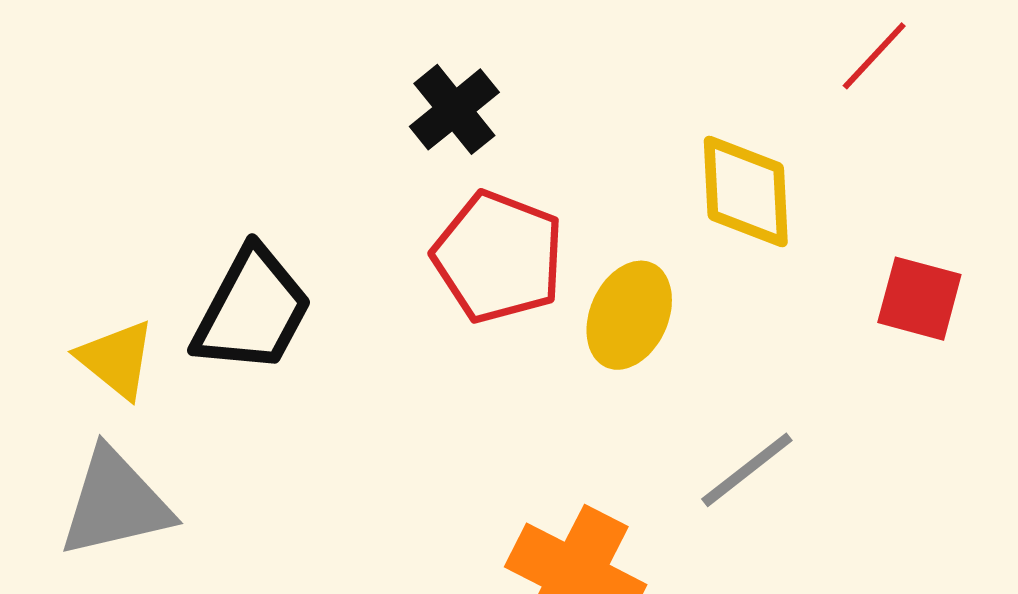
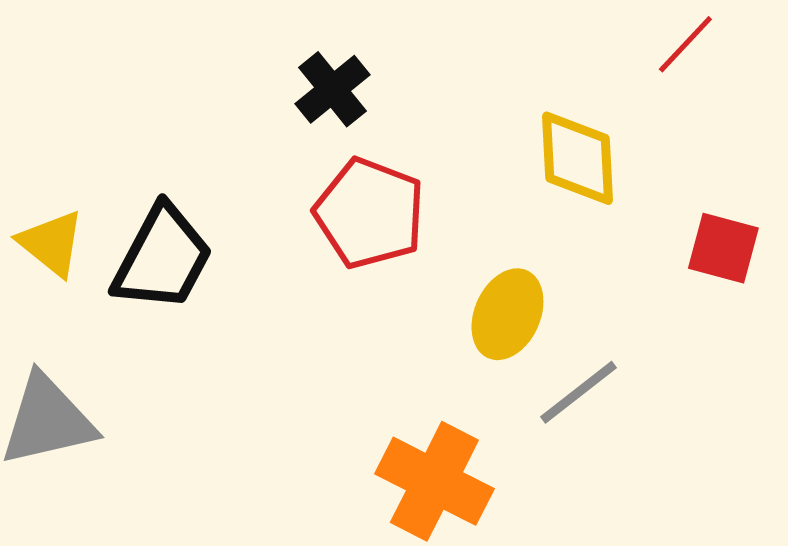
yellow ellipse: (629, 315) -> (507, 314), moved
yellow triangle: (117, 359) -> (51, 243), moved

